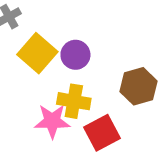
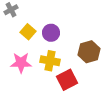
yellow square: (37, 53) -> (28, 32), size x0.7
pink star: (52, 121) -> (21, 63), moved

